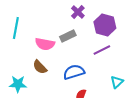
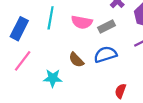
pink semicircle: (45, 44) -> (82, 22), moved
blue semicircle: (74, 72) -> (105, 54), moved

